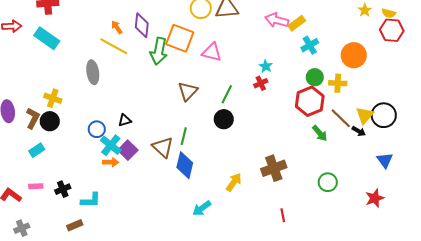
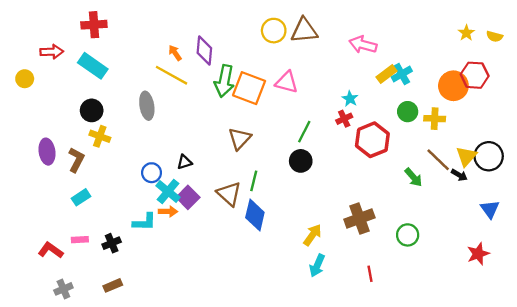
yellow rectangle: (297, 23) -> (386, 74), moved
red hexagon: (392, 30) -> (475, 75), moved
orange square: (180, 38) -> (249, 88), moved
brown triangle: (188, 91) -> (240, 139), moved
red hexagon: (310, 101) -> (372, 140), moved
black circle: (50, 121) -> (92, 110), moved
green circle: (328, 182) -> (408, 235), moved
cyan L-shape: (91, 200) -> (144, 222), moved
cyan arrow: (202, 208) -> (317, 265), moved, turned -30
brown rectangle: (75, 225) -> (113, 285), moved

